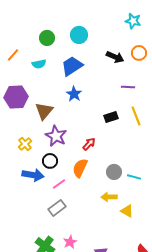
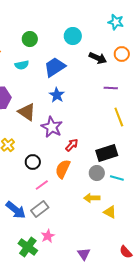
cyan circle: (79, 35) -> (73, 36), moved
brown triangle: (44, 111) -> (27, 112), turned -36
black rectangle: (111, 117) -> (107, 153), moved, size x1.5
purple star: (56, 136) -> (52, 127), moved
blue arrow: (33, 175) -> (16, 210), moved, turned 30
pink star: (70, 242) -> (48, 236), moved

